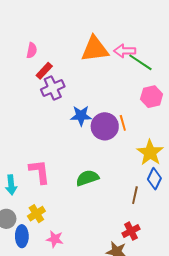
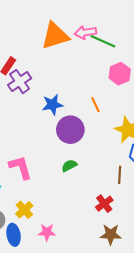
purple circle: (105, 126) -> (70, 130), moved
green semicircle: (87, 178) -> (69, 166), size x0.7
red cross: (131, 231) -> (104, 204), moved

